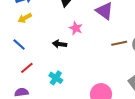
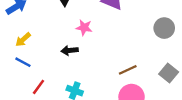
yellow arrow: (25, 18) -> (23, 39), moved
brown line: (119, 43) -> (128, 70), moved

